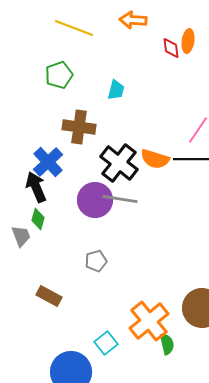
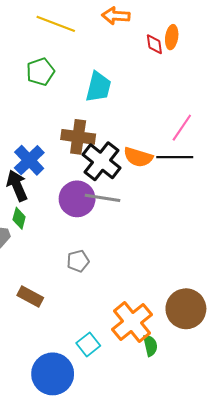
cyan trapezoid: (116, 90) -> (98, 87), size x1.5
brown cross: (79, 127) -> (78, 137), moved

